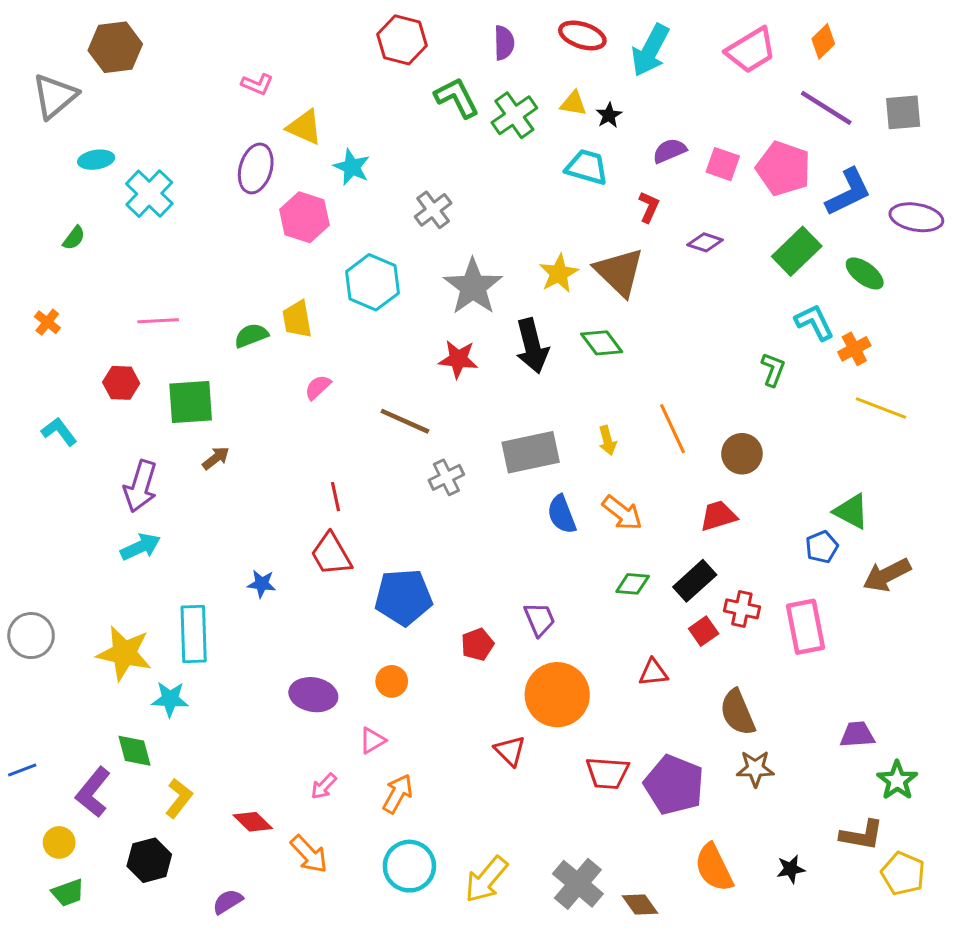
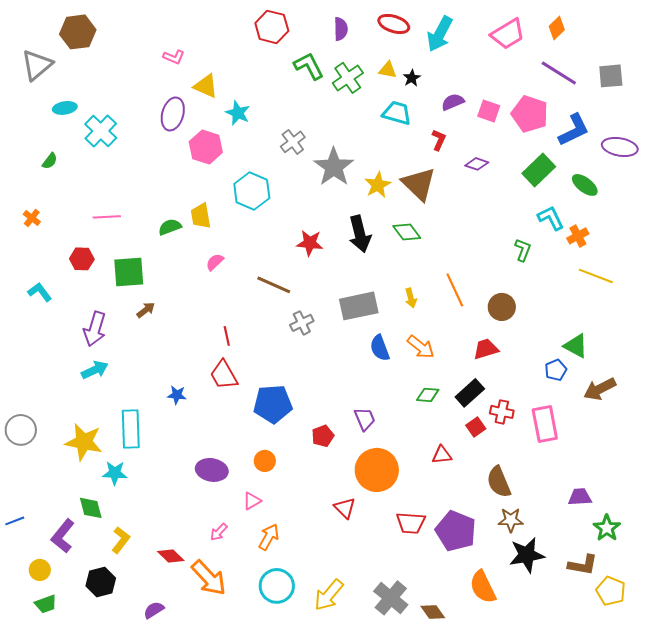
gray star: (473, 287) -> (334, 167), moved
orange arrow: (309, 854) -> (209, 578), size x1.4
black star: (791, 869) -> (527, 555), moved, size x1.8

